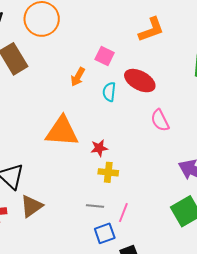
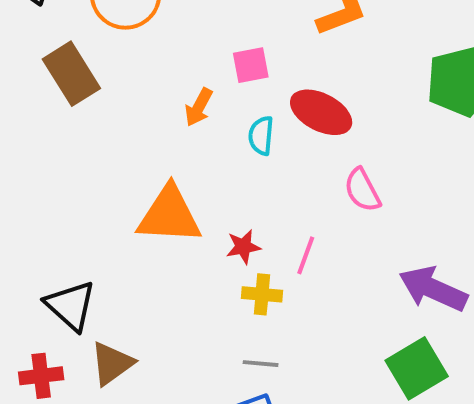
pink square: (105, 56) -> (251, 65), turned -36
gray line: (95, 206) -> (261, 364), moved
pink line: (123, 213) -> (306, 255), moved

